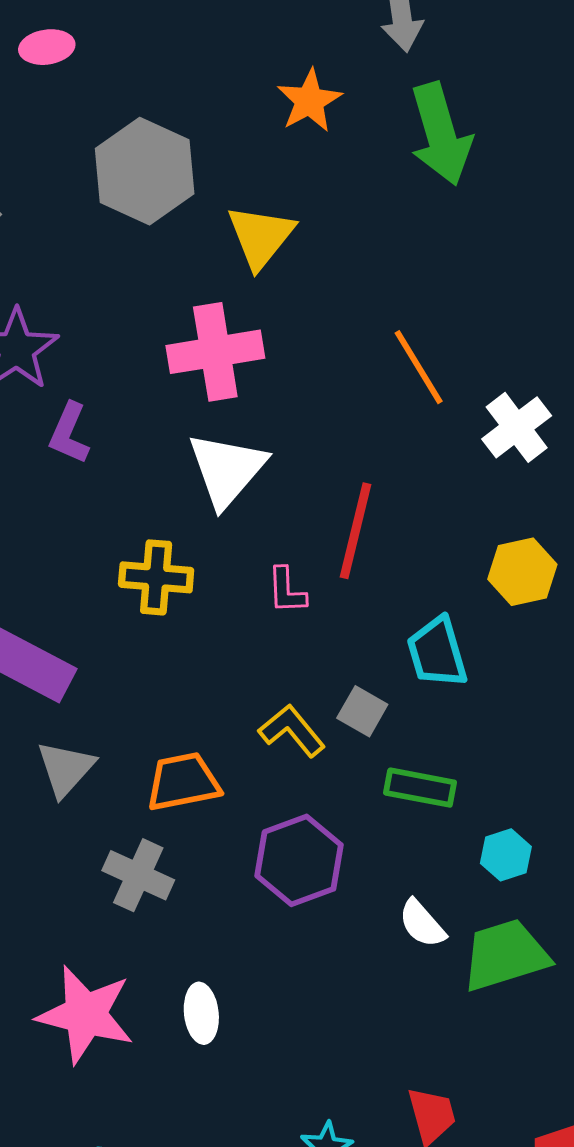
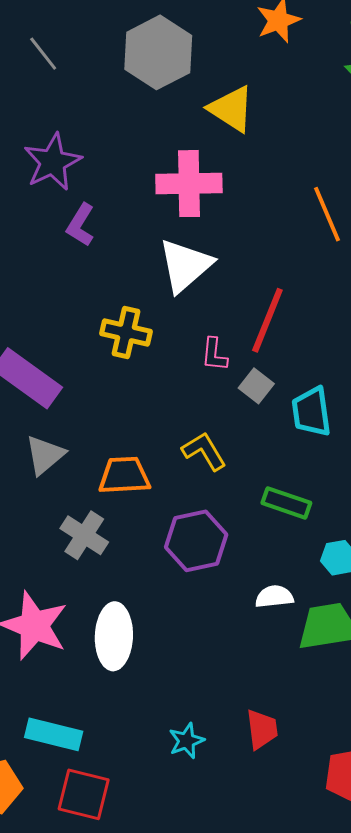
yellow triangle: (261, 237) -> (231, 109), turned -44
gray square: (362, 711) -> (256, 386), moved
white semicircle: (422, 924) -> (274, 597), turned 117
white ellipse: (201, 1013) -> (114, 636), size x1.6

